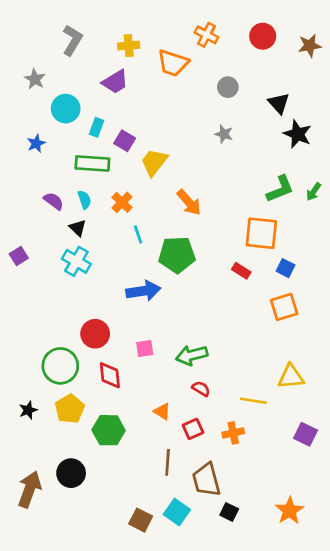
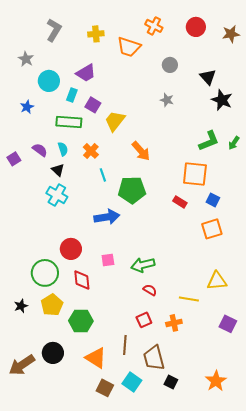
purple trapezoid: (115, 82) -> (86, 73), moved
purple square: (19, 256) -> (14, 159), moved
orange triangle: (162, 411) -> (96, 358), moved, size x1.6
brown arrow: (29, 489) -> (22, 365), turned -144

